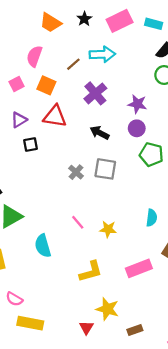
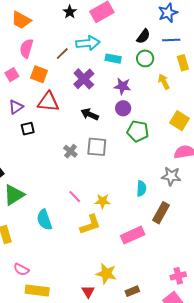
orange trapezoid: (51, 23) -> (21, 20), moved
cyan rectangle: (154, 24) -> (113, 59), moved
yellow L-shape: (91, 272) -> (90, 225), moved

